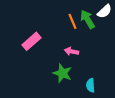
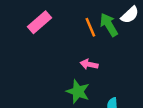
pink rectangle: (31, 41) -> (40, 22), moved

